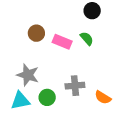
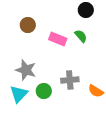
brown circle: (36, 33) -> (28, 25), moved
cyan triangle: (20, 101) -> (19, 94), turned -36

